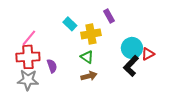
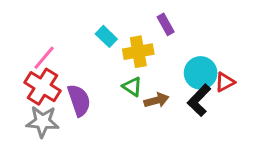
red cross: (28, 57) -> (43, 87), turned 35
purple semicircle: (52, 66) -> (79, 100), size x1.5
brown arrow: (89, 76) -> (156, 100), moved

